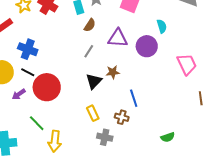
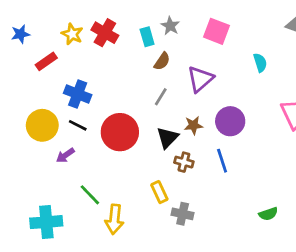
purple triangle: (118, 38) -> (200, 79), turned -45
purple circle: (147, 46) -> (230, 121), moved
red circle: (47, 87) -> (120, 132), moved
yellow rectangle: (93, 113) -> (159, 192), moved
brown cross: (122, 117) -> (184, 162), moved

